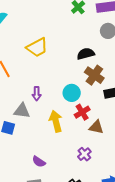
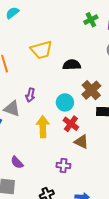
black semicircle: (86, 54) -> (72, 65), moved
red cross: (82, 112) -> (71, 124), turned -35
purple cross: (84, 154) -> (63, 165), turned 32

